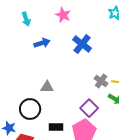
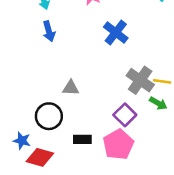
blue arrow: (42, 43) -> (49, 31), moved, turned 91
gray cross: (101, 81) -> (140, 80), size x1.5

